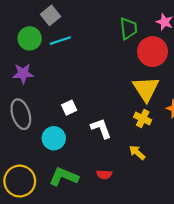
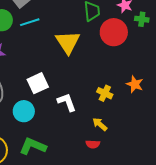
yellow triangle: (146, 89) -> (68, 42), moved
white square: (69, 108) -> (38, 83), size x1.5
red semicircle: (104, 174) -> (93, 144), moved

